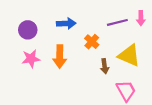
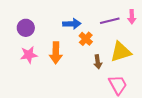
blue arrow: (66, 23) -> (72, 24), moved
yellow triangle: (129, 55) -> (121, 52), turned -40

